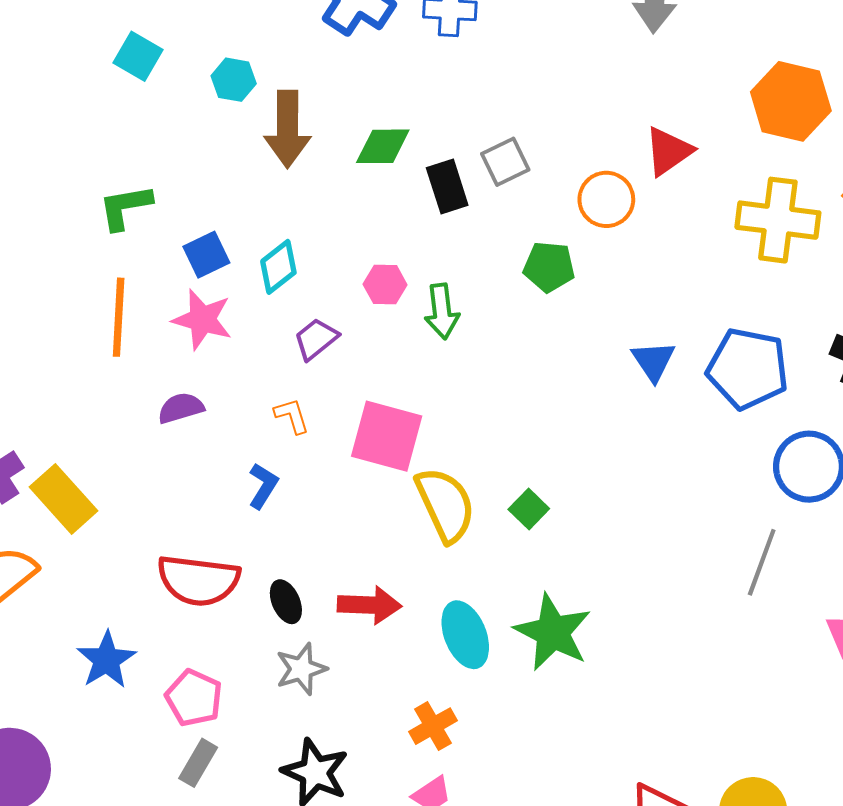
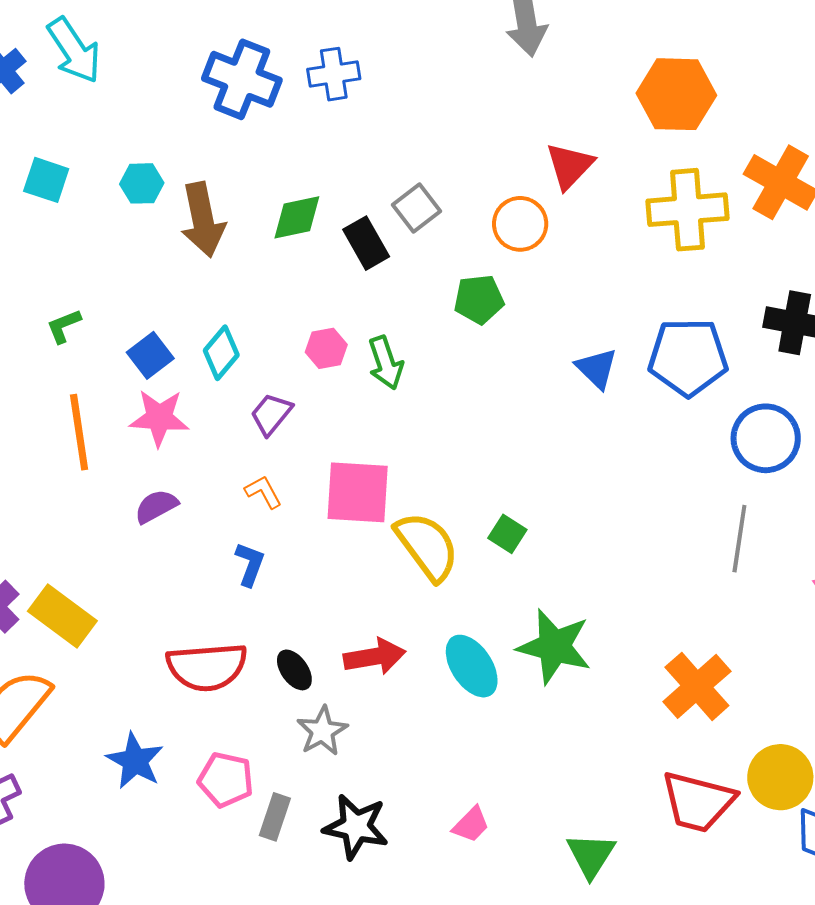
green L-shape: (125, 207) -> (64, 326), size x0.7
orange cross: (433, 726) -> (697, 686), moved, size x1.5
gray rectangle: (198, 763) -> (275, 817), moved

